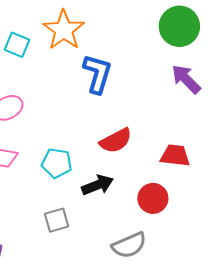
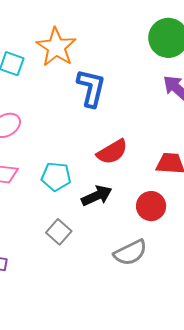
gray square: (57, 220) -> (59, 232), turned -30

